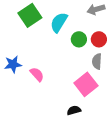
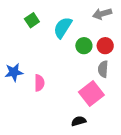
green square: (30, 15) -> (32, 20), size x0.6
pink semicircle: (37, 74) -> (39, 83), turned 42

